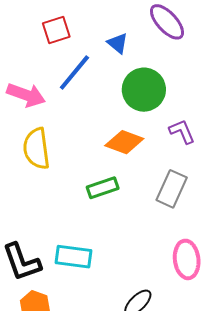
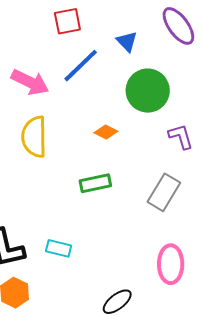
orange diamond: (124, 142) -> (106, 132), moved, size x0.6
cyan rectangle: (74, 257) -> (59, 248), size x0.7

